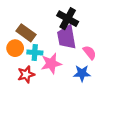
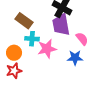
orange circle: (15, 48) -> (14, 53), moved
red star: (26, 74) -> (14, 71), moved

